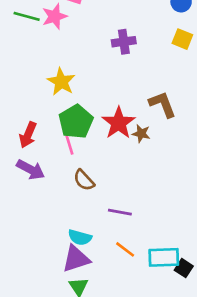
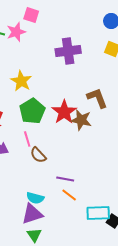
purple cross: (124, 42) -> (68, 51), size x1.4
brown star: (141, 134) -> (81, 120), size x1.5
pink line: (69, 144) -> (27, 139), moved
orange line: (125, 249) -> (69, 195), moved

